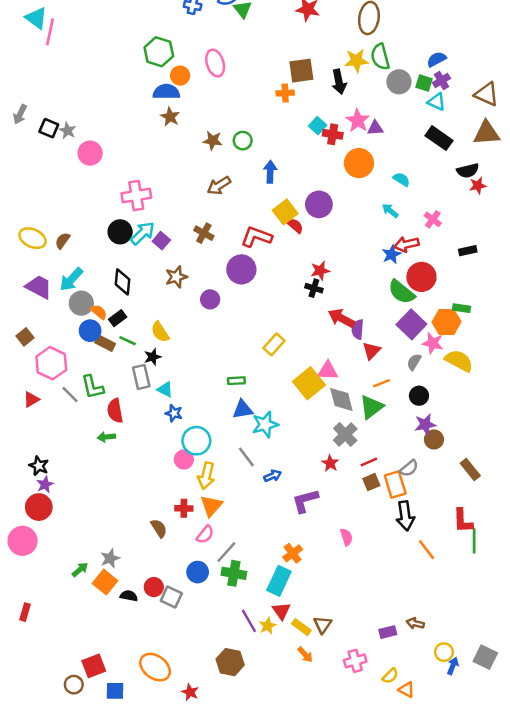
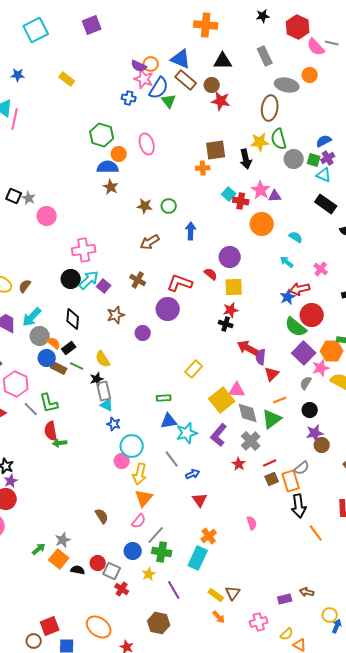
yellow square: (285, 212) -> (234, 287), moved, turned 36
pink star: (433, 343) -> (321, 368), turned -30
gray rectangle: (141, 377) -> (104, 391), moved
red semicircle: (115, 411) -> (51, 431), moved
purple L-shape: (305, 501) -> (219, 435), moved, turned -35
red cross: (184, 508) -> (122, 589), moved, turned 32
red triangle: (281, 611) -> (200, 500), moved
yellow star: (268, 626) -> (149, 574), moved

